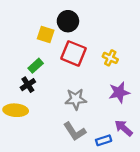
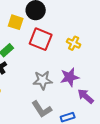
purple star: (119, 92) -> (70, 77), moved
purple arrow: (124, 128) -> (86, 96), moved

